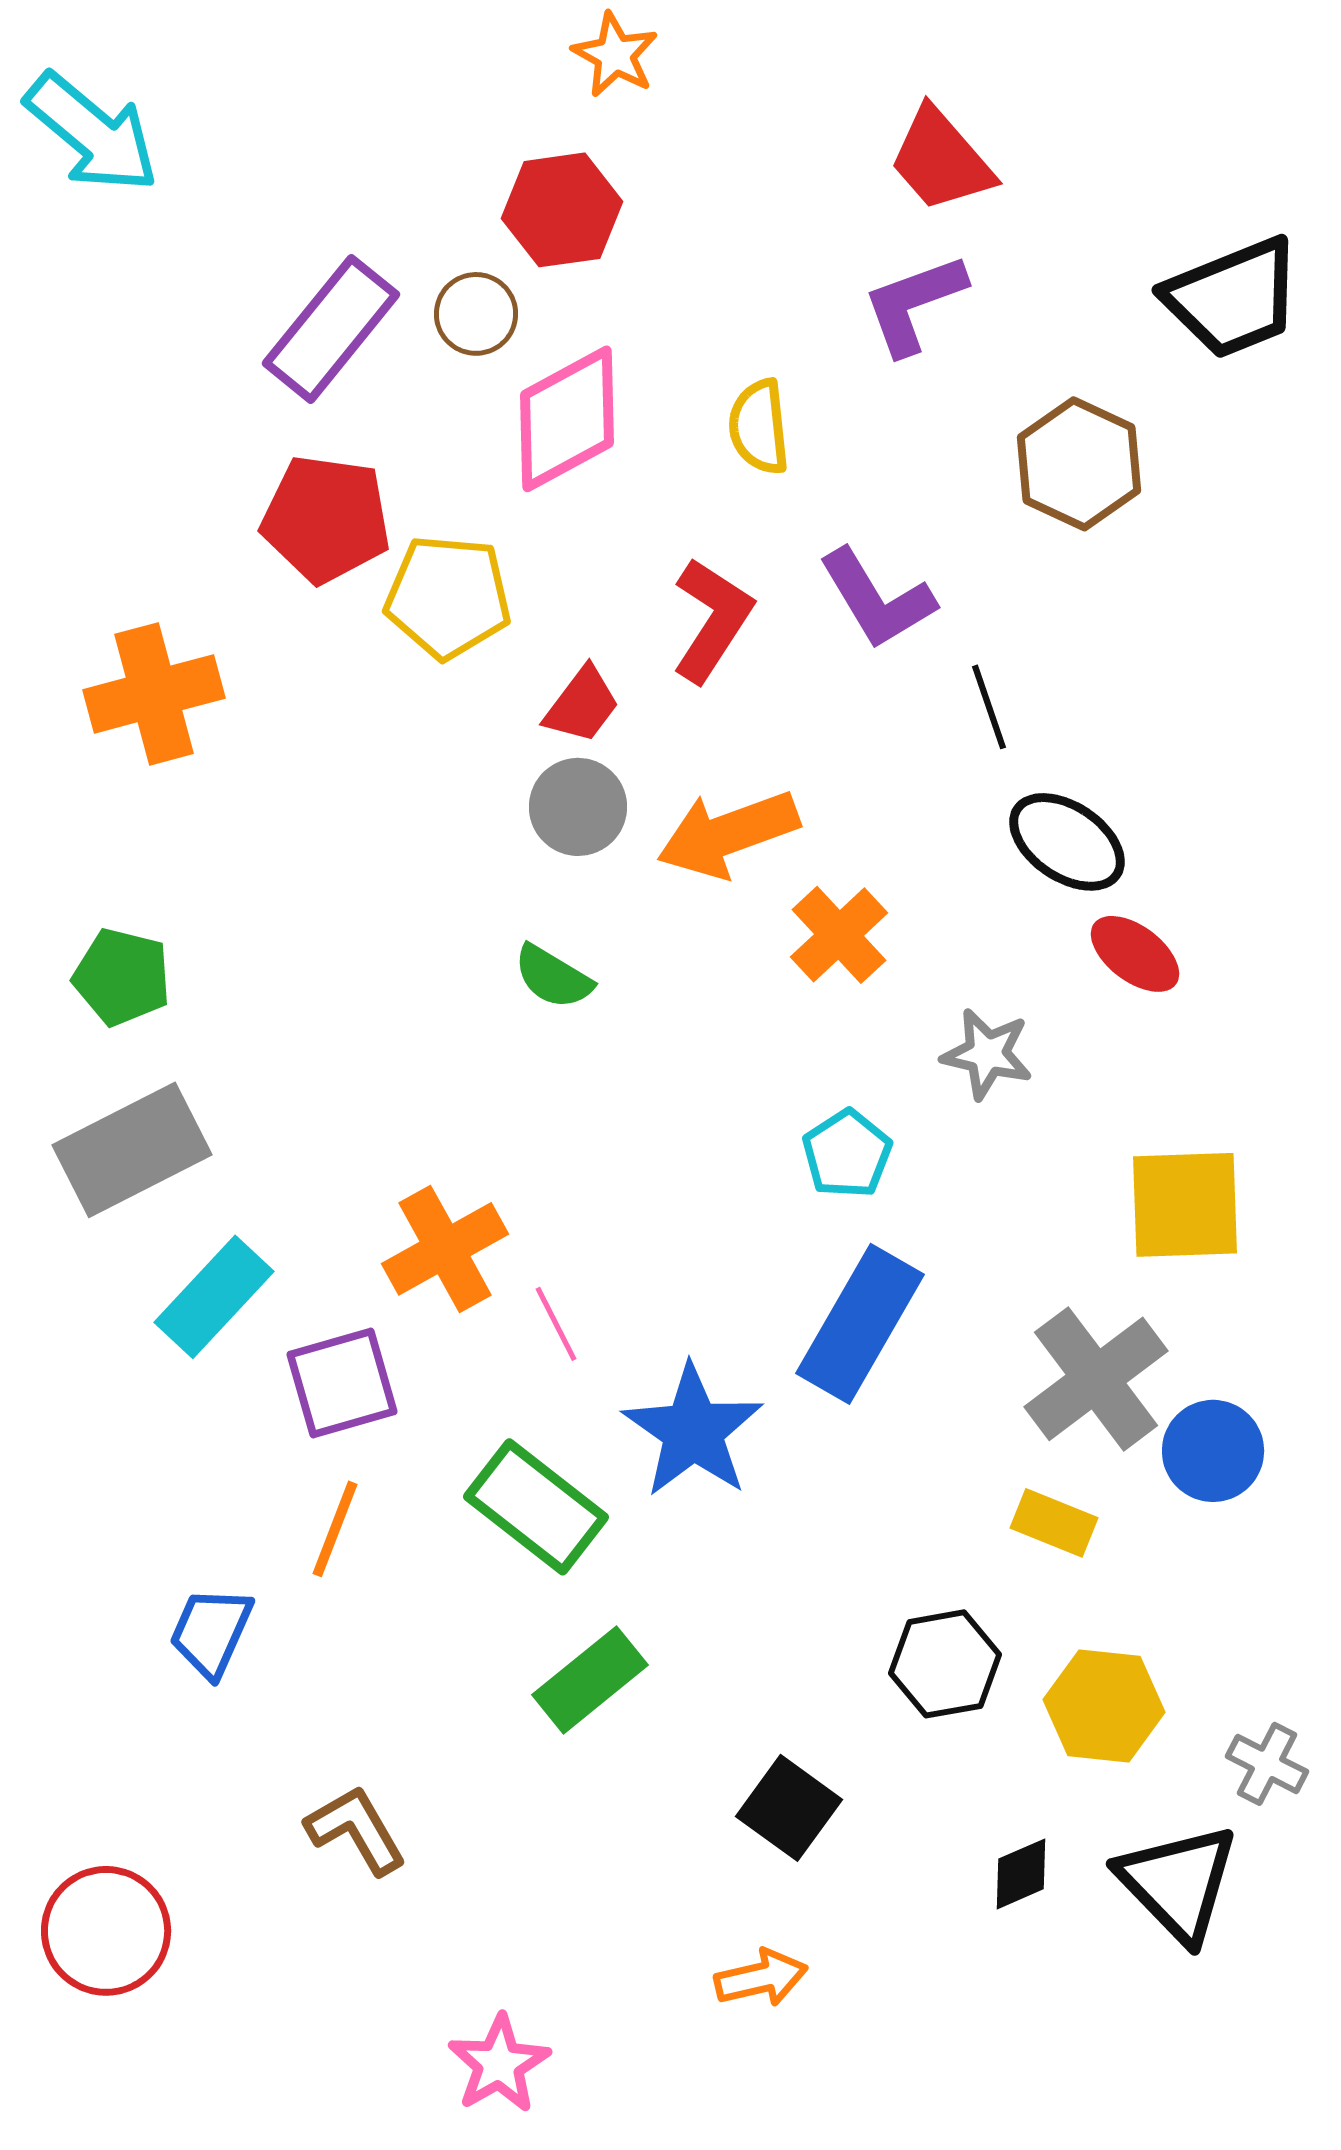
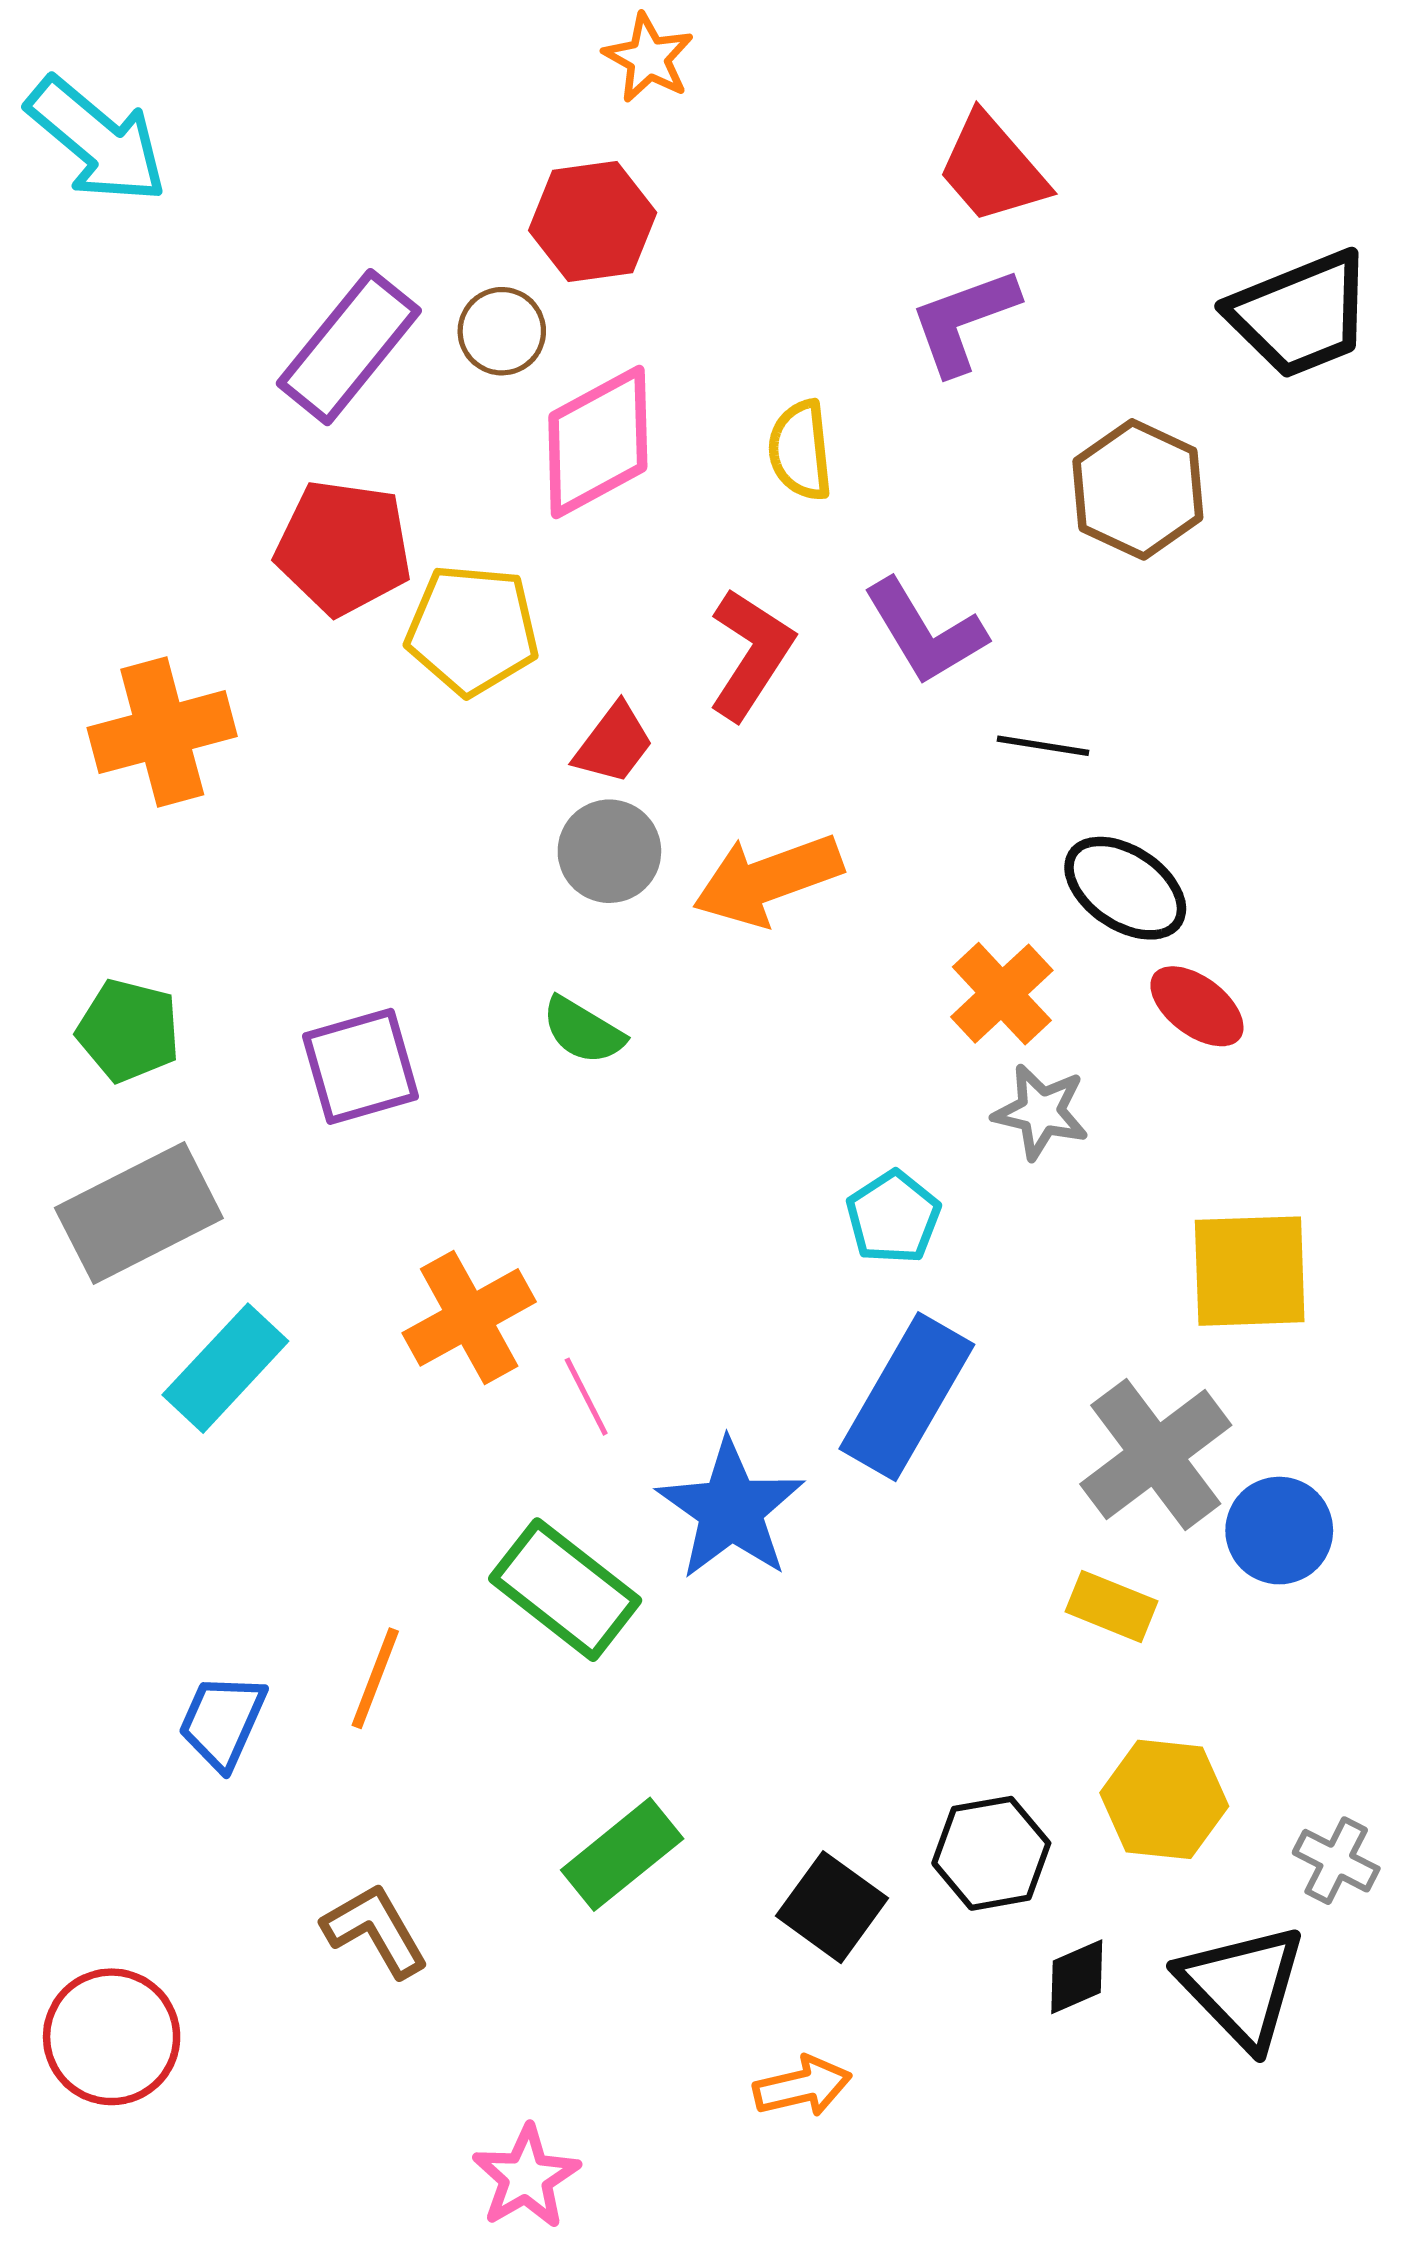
black line: (989, 707) -> (1043, 746), turned -62
orange cross: (839, 935) -> (1002, 994), moved
purple square: (342, 1383) -> (360, 1066), moved
orange line: (335, 1529) -> (375, 1678), moved
black hexagon: (945, 1664) -> (991, 1853), moved
green rectangle: (590, 1680) -> (622, 1854), moved

